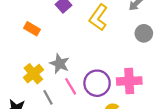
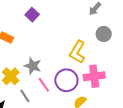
yellow L-shape: (98, 18) -> (77, 52), moved

